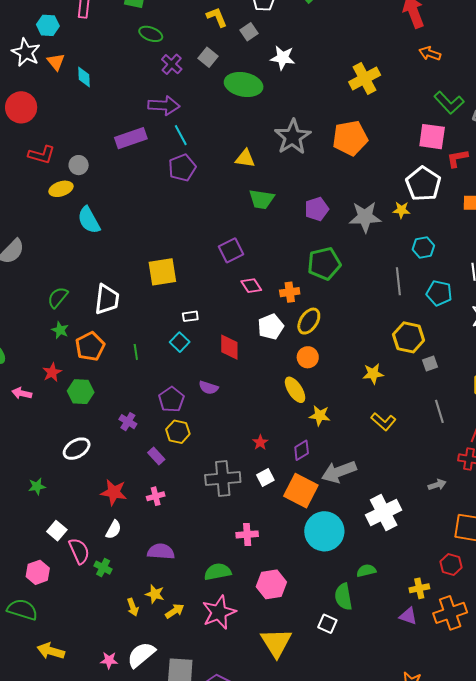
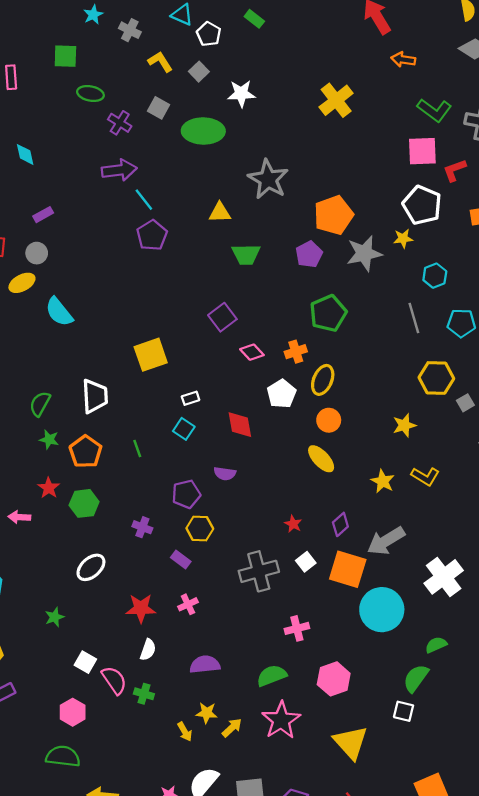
purple rectangle: (131, 138) -> (43, 215), moved, size x0.6
orange pentagon: (350, 138) -> (334, 215), moved
purple pentagon: (171, 399) -> (186, 494), turned 30
yellow star: (320, 416) -> (383, 481), moved, turned 30
green semicircle: (343, 597) -> (416, 678), turned 56

